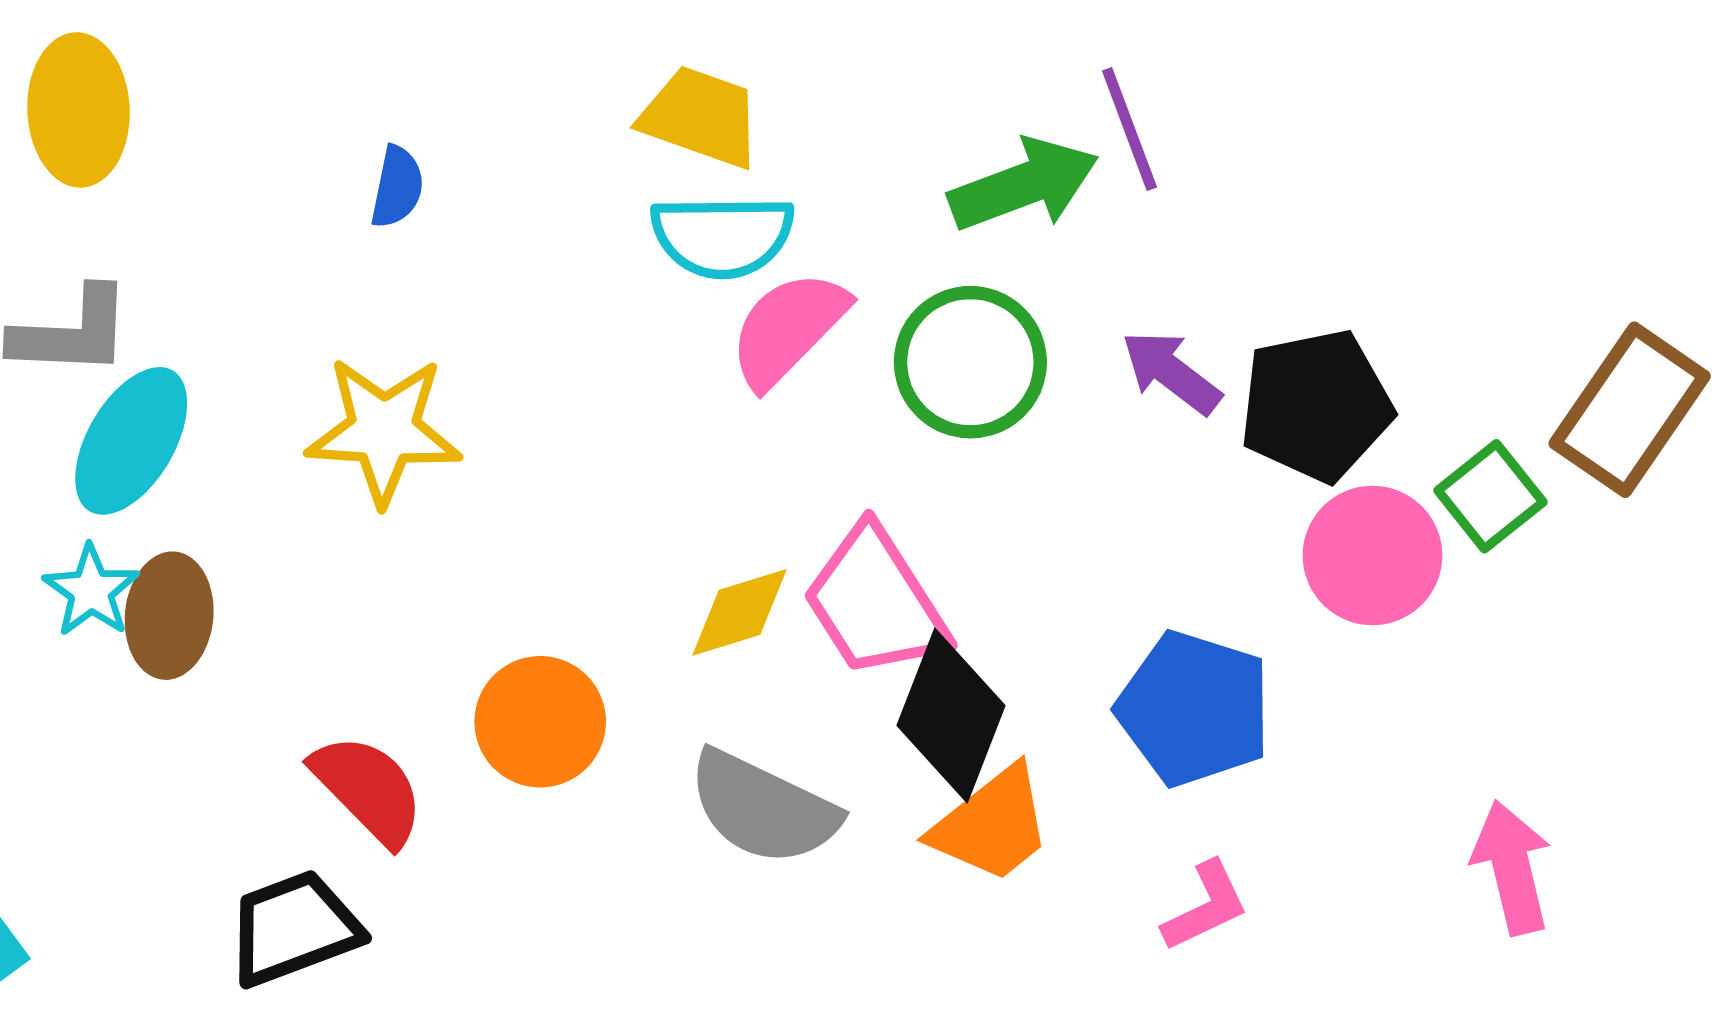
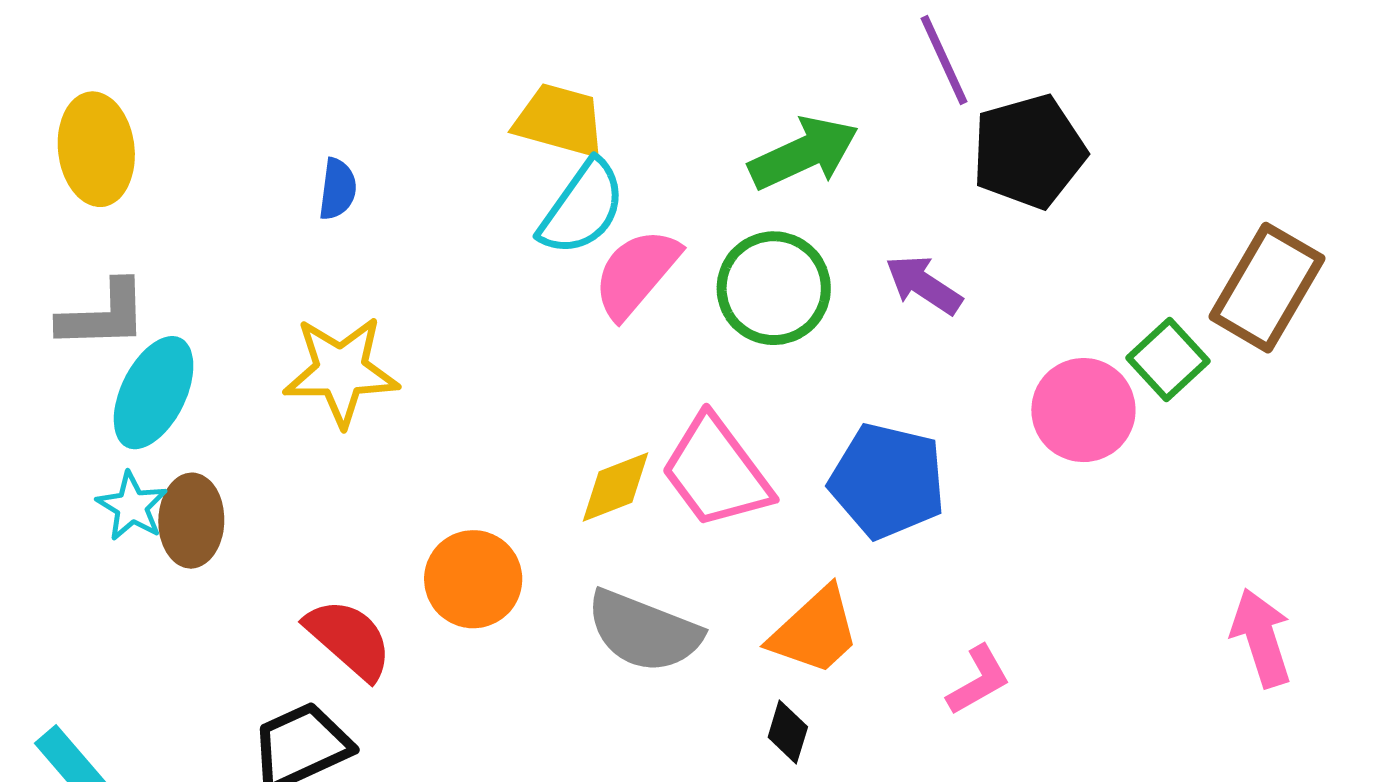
purple line: (1129, 129) -> (944, 60), moved
cyan semicircle: (722, 236) -> (582, 208), turned -50
black pentagon: (1316, 405) -> (1029, 152), moved
blue pentagon: (1194, 709) -> (887, 481), moved
black diamond: (951, 716) -> (788, 732), moved, size x0.5
pink arrow: (1512, 867) -> (1261, 638), moved

